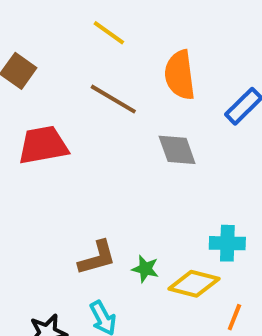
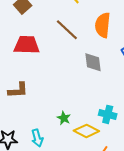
brown L-shape: (97, 258) -> (18, 90), moved

